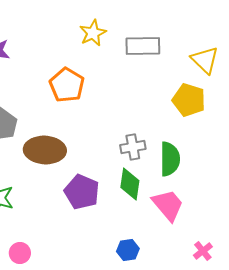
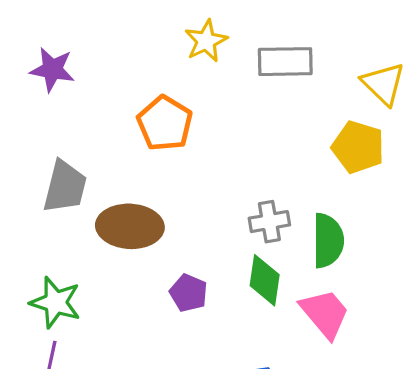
purple pentagon: (82, 192) -> (189, 293), size x0.7

